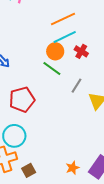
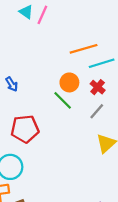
cyan line: (65, 37) -> (102, 63), moved
gray line: (76, 86) -> (97, 111), moved

